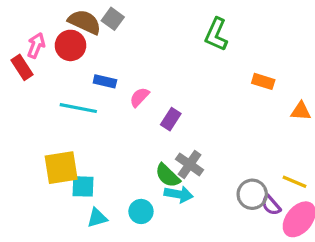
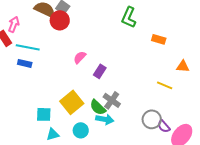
red circle: (70, 45) -> (60, 20), moved
blue rectangle: (105, 81) -> (25, 63), moved
orange rectangle: (263, 81) -> (159, 39), moved
cyan line: (78, 108) -> (28, 47), moved
yellow square: (61, 168) -> (72, 102), moved, turned -30
yellow line: (295, 182) -> (165, 85), moved

